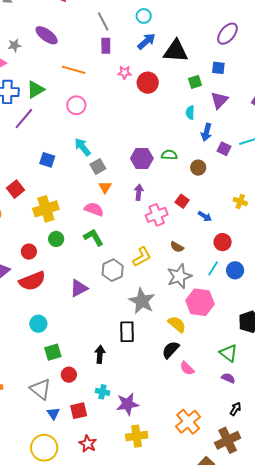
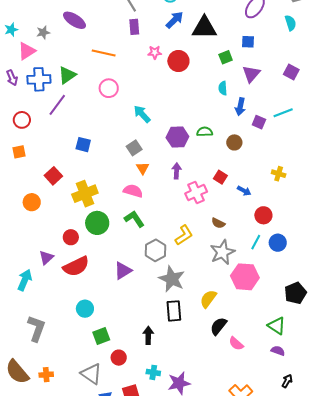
cyan arrow: (83, 147) -> (142, 114), moved
green circle: (56, 239) -> (97, 223), size x1.5
gray star: (142, 301) -> (172, 279), moved
yellow semicircle: (177, 324) -> (208, 299), moved, turned -90

